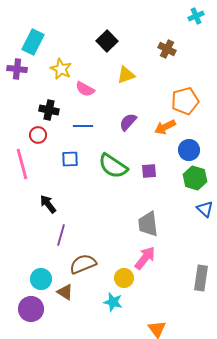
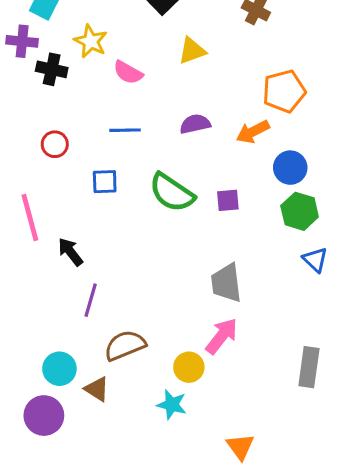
black cross: (49, 110) -> (52, 69), moved
purple semicircle: (128, 122) -> (195, 124), turned 36
pink line: (22, 164) -> (30, 217), moved

